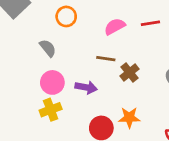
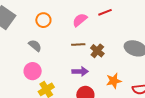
pink circle: (52, 82) -> (33, 71), moved
purple arrow: (86, 87) -> (80, 71), moved
orange star: (129, 117) -> (114, 81), moved

